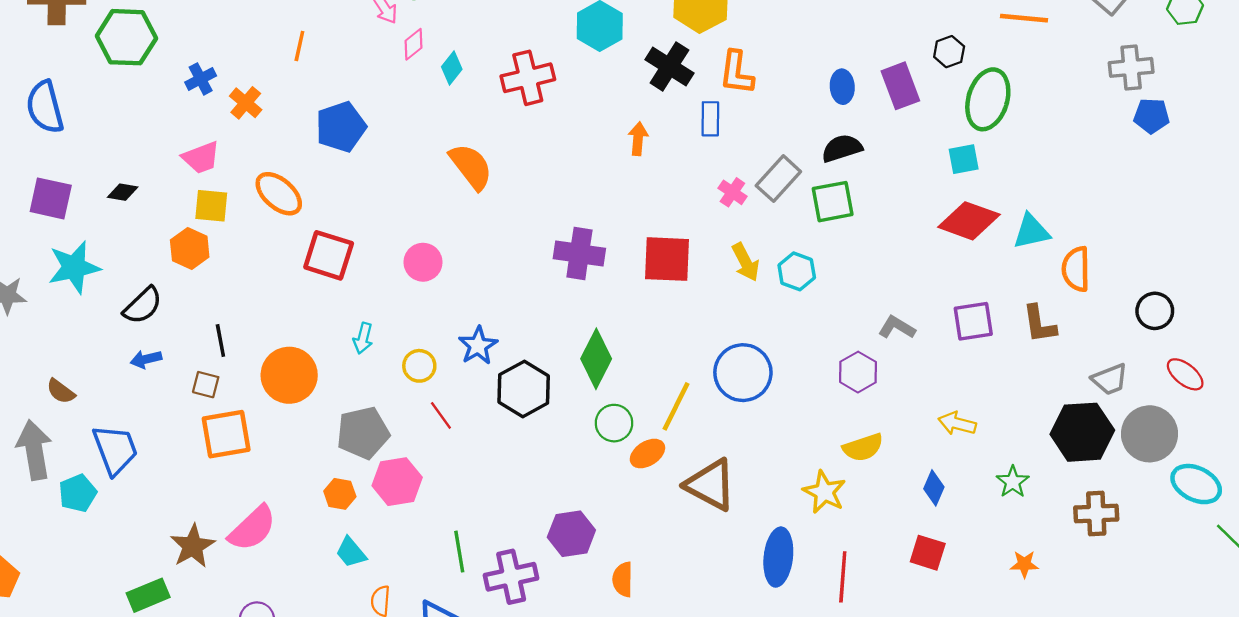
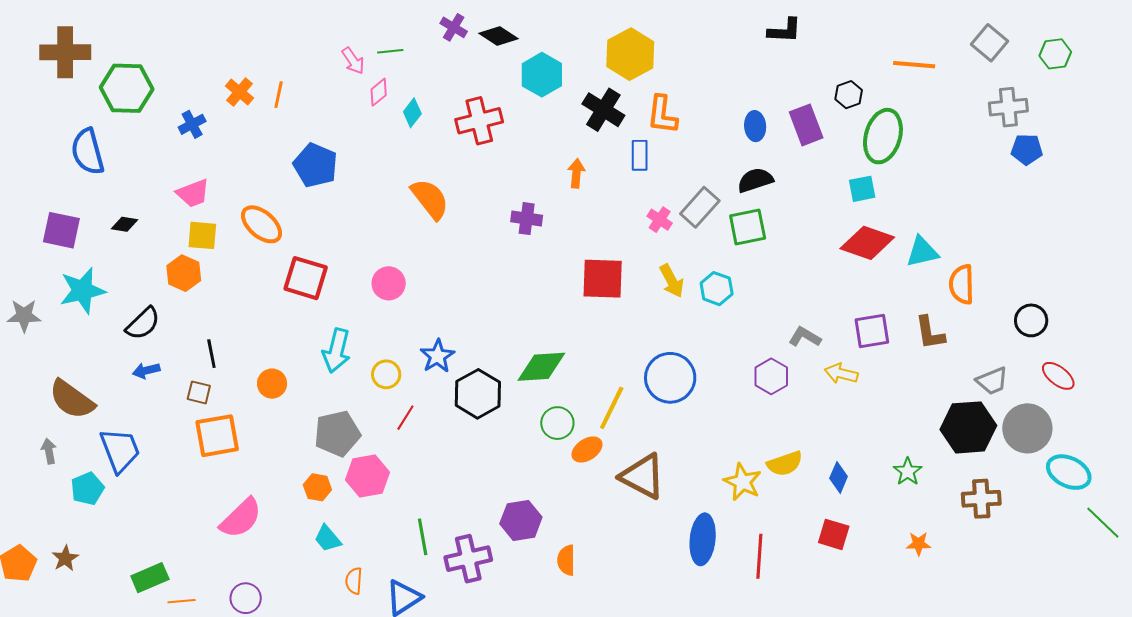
orange cross: (246, 103) -> (240, 92), moved
blue semicircle: (45, 107) -> (88, 152), moved
blue pentagon: (341, 127) -> (315, 165), turned -30
purple cross: (579, 253) -> (527, 219), moved, size x0.7
cyan arrow: (363, 338) -> (337, 351), size x1.6
green diamond: (596, 359) -> (541, 367), turned 60
orange circle: (289, 375) -> (272, 384), size x0.6
brown semicircle: (61, 391) -> (72, 399), size x1.8
red line: (441, 415) -> (405, 418), turned 68
yellow arrow: (957, 423) -> (841, 373), moved
yellow semicircle: (863, 447) -> (785, 464), moved
gray arrow: (34, 450) -> (49, 451), size x0.5
brown star: (193, 546) -> (65, 558), moved, size x0.7

